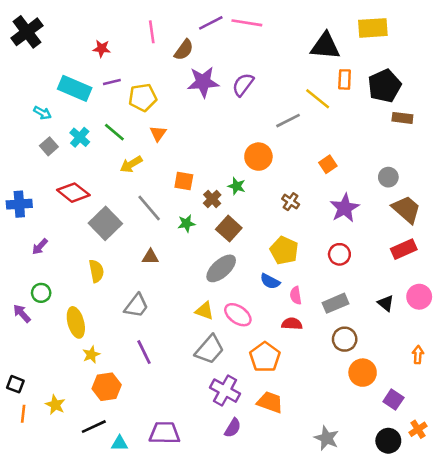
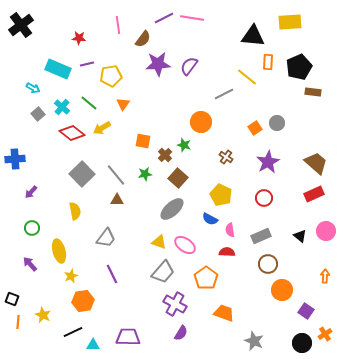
gray circle: (388, 177) -> (277, 123), moved
red diamond: (73, 193) -> (72, 133), moved
gray line: (149, 208) -> (116, 175), moved
purple arrow: (22, 313) -> (30, 264), moved
orange trapezoid: (270, 402) -> (224, 313), moved

